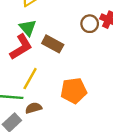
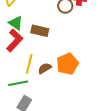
brown semicircle: (34, 108) -> (45, 68), moved

